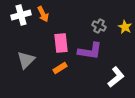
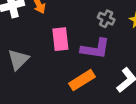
orange rectangle: (60, 68) -> (82, 80), moved, size x1.5

